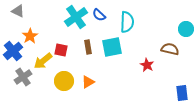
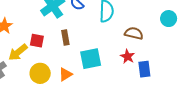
cyan square: (112, 47) -> (91, 59), moved
brown semicircle: (170, 49) -> (134, 33), moved
blue rectangle: (182, 93) -> (144, 69), moved

